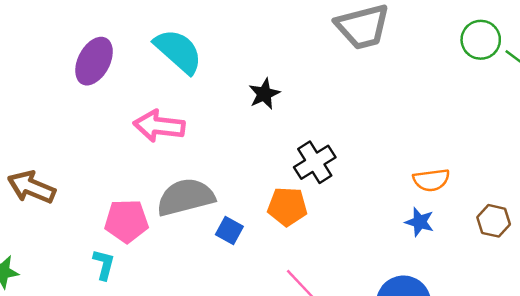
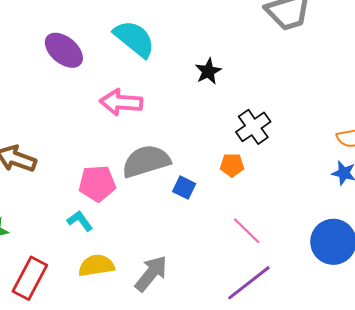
purple ellipse: (94, 61) -> (64, 50), turned -75
orange pentagon: (287, 207) -> (232, 165), size x0.7
cyan L-shape: (104, 265) -> (80, 221), turned -48

